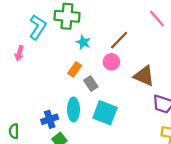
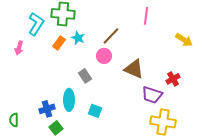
pink line: (157, 18) -> (146, 16), turned 48
orange rectangle: (75, 69) -> (59, 43), moved
cyan square: (105, 113) -> (95, 111), moved, size x0.6

